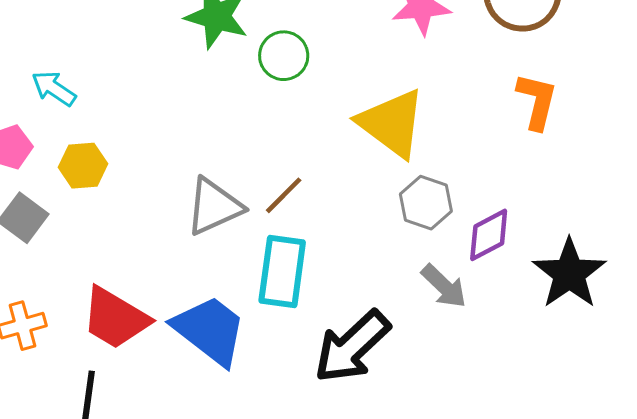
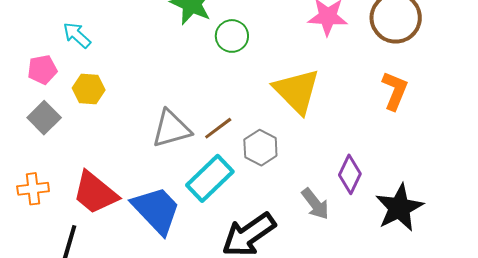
gray hexagon: (426, 203) -> (260, 148), moved
purple diamond: (489, 235) -> (350, 174), turned -45
cyan rectangle: (282, 271) -> (210, 178), turned 30

